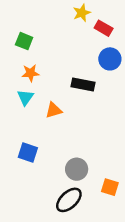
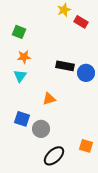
blue circle: (110, 59) -> (86, 73), moved
orange triangle: (54, 110) -> (49, 99), moved
gray circle: (77, 169) -> (41, 129), moved

